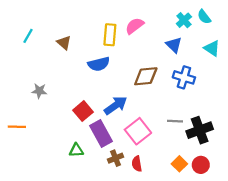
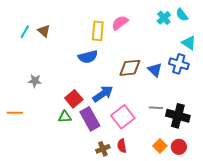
brown triangle: (64, 43) -> (44, 31), moved
blue triangle: (174, 45) -> (155, 70), moved
blue cross: (184, 77) -> (179, 64), moved
black cross: (200, 130) -> (178, 116), turned 35
green triangle: (76, 150) -> (65, 117), moved
brown cross: (116, 158) -> (103, 149), moved

